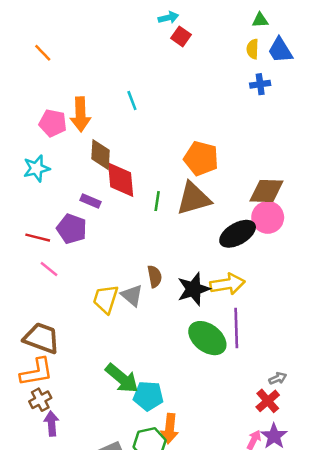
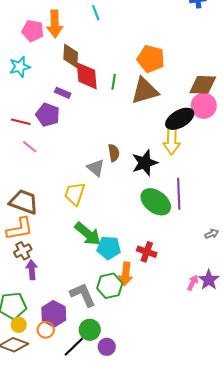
green line: (157, 201) -> (114, 82), moved
yellow arrow: (227, 284) -> (172, 141), moved, turned 100
yellow trapezoid: (106, 299) -> (75, 194), moved
red cross: (268, 401) -> (147, 252), moved, turned -30

